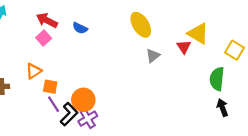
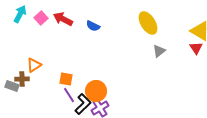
pink square: (44, 38) -> (41, 18), moved
red triangle: (184, 47) -> (196, 48), moved
orange triangle: (34, 71) -> (34, 65), moved

